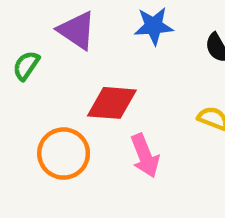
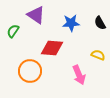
blue star: (154, 26) -> (71, 23), moved
pink arrow: (145, 156) -> (79, 75), moved

